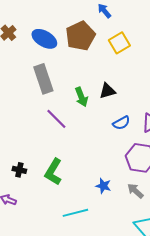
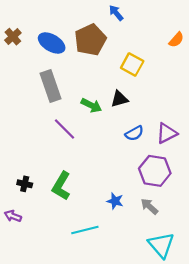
yellow square: (119, 43) -> (132, 65), moved, turned -30
green arrow: (81, 97) -> (91, 105), turned -42

